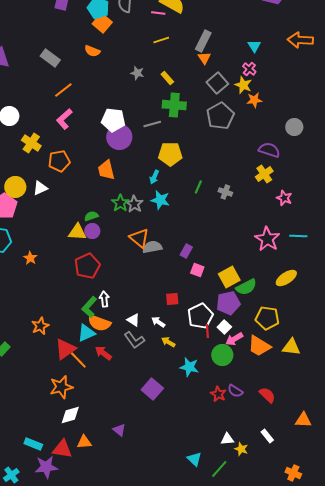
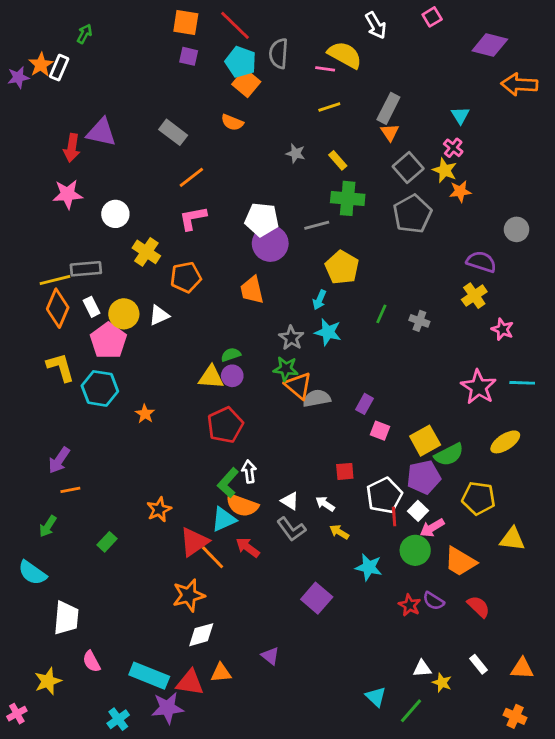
orange arrow: (300, 40) -> (519, 84), moved
pink L-shape: (64, 119) -> (193, 218), turned 30
yellow pentagon: (170, 154) -> (342, 267), turned 30
green star: (120, 203) -> (286, 369), moved, turned -30
orange trapezoid: (259, 346) -> (460, 562), moved
orange triangle: (303, 420) -> (522, 669), moved
cyan rectangle: (33, 444) -> (149, 676), size x1.5

